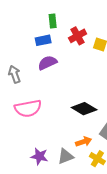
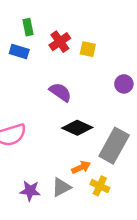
blue rectangle: (43, 40) -> (19, 51), turned 35
purple semicircle: (47, 63) -> (60, 92), moved, turned 66

